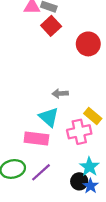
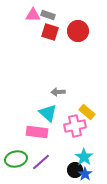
red square: (51, 26) -> (50, 32), turned -30
red circle: (88, 44) -> (78, 31), moved

